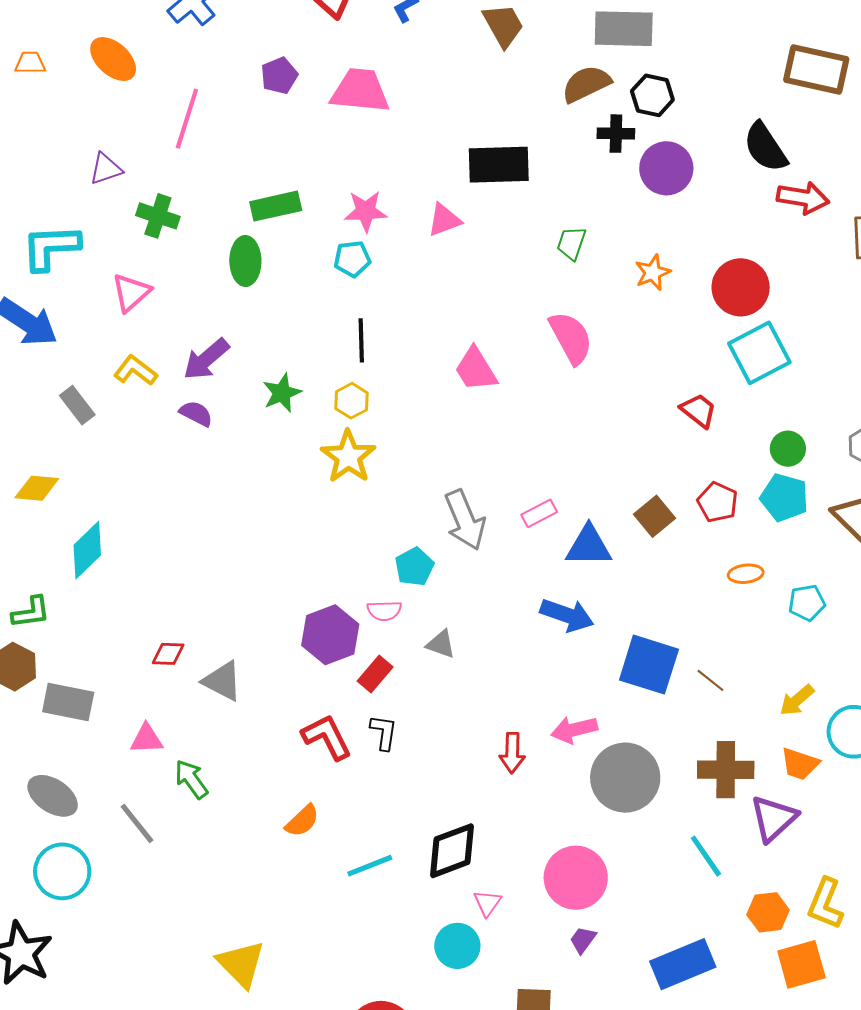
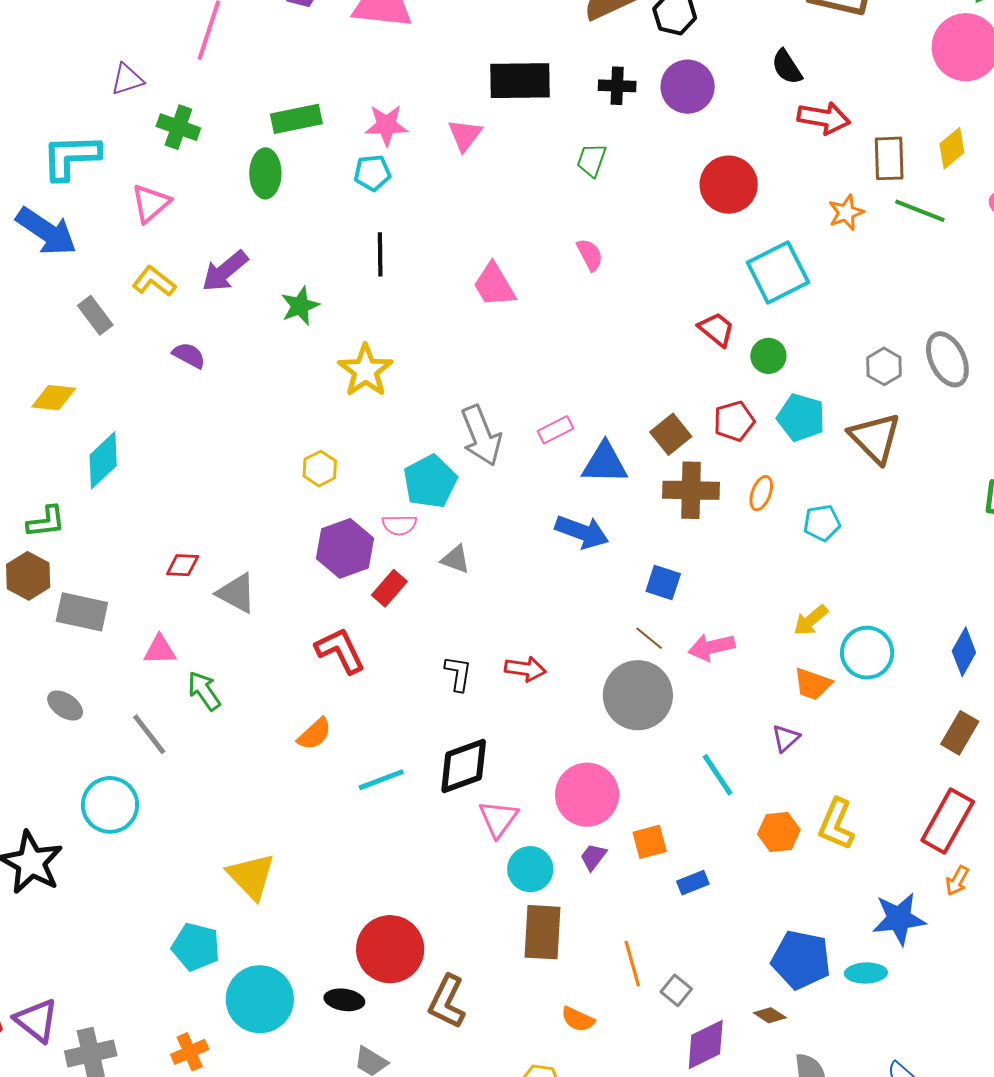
black cross: (616, 134) -> (617, 86), moved
black semicircle: (765, 147) -> (787, 67), size x0.7
pink triangle: (444, 220) -> (465, 135), turned -33
orange star: (653, 272) -> (846, 213), moved
red circle: (741, 287) -> (729, 185), moved
pink semicircle: (571, 338) -> (590, 255), size x0.6
yellow hexagon: (351, 401) -> (320, 469), moved
purple semicircle: (196, 413) -> (189, 355), moved
green circle: (788, 449) -> (768, 356), moved
red pentagon: (717, 502) -> (734, 421), turned 30
cyan pentagon: (414, 567) -> (430, 481), size x1.4
orange ellipse: (746, 574) -> (761, 493), turned -64
blue square: (649, 665) -> (663, 583), size x0.6
brown line: (711, 680) -> (649, 638), moved
pink arrow: (574, 730) -> (712, 647), moved
black L-shape: (384, 732) -> (458, 674), moved
red arrow: (512, 753) -> (525, 669), turned -84
brown cross: (726, 770) -> (691, 490), moved
gray ellipse: (53, 796) -> (65, 706), size x0.7
purple triangle: (774, 818) -> (786, 738), size x0.6
cyan circle: (62, 871) -> (110, 805), moved
pink triangle: (487, 903) -> (498, 819), size x1.4
cyan circle: (457, 946) -> (530, 869), moved
blue rectangle: (683, 964) -> (693, 883), size x0.5
orange square: (801, 964) -> (650, 842), moved, size x0.7

